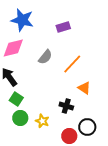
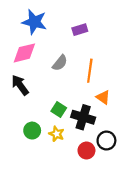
orange line: (72, 64) -> (90, 71), turned -35
green square: (16, 99) -> (59, 109), moved
black cross: (66, 106) -> (83, 117), size x1.5

